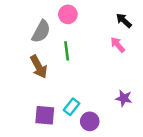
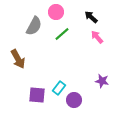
black arrow: (124, 20) -> (91, 17), moved
green line: (67, 51) -> (62, 34), moved, turned 56
brown arrow: (39, 67) -> (18, 59), moved

